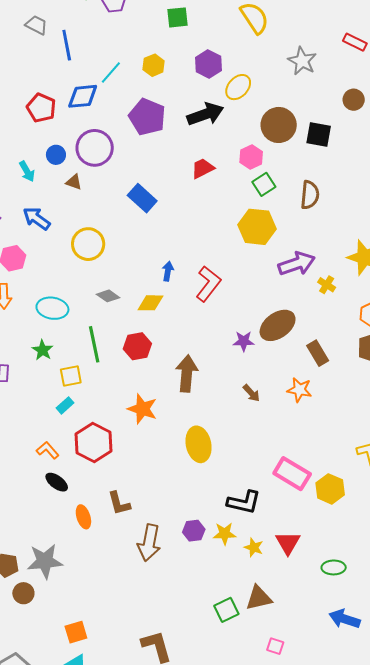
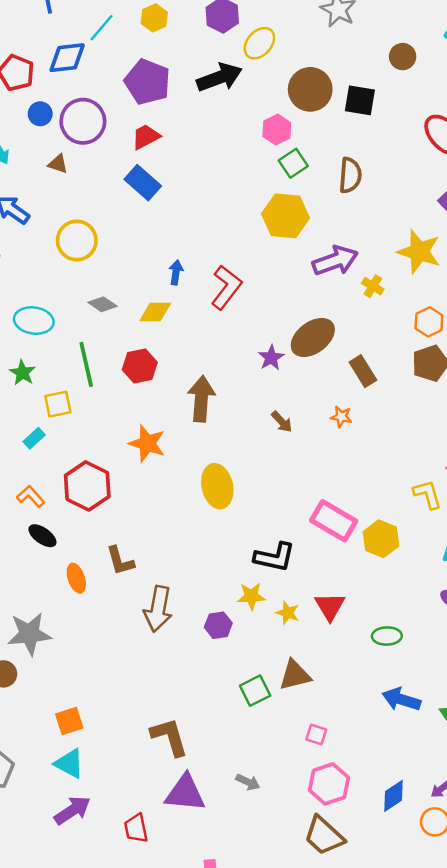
blue circle: (56, 155) -> (40, 114), moved
red trapezoid: (203, 168) -> (146, 137), moved
purple star: (244, 341) -> (271, 358), turned -30
orange star: (300, 390) -> (341, 417), size x0.7
cyan rectangle: (65, 405) -> (34, 438), moved
purple hexagon: (194, 531) -> (218, 625), moved

